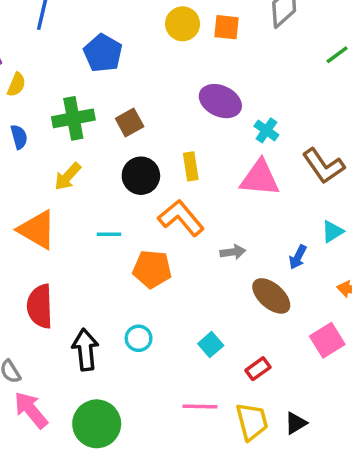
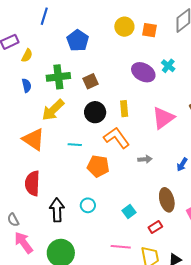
cyan cross: (266, 130) -> (168, 66), moved
yellow arrow: (68, 176) -> (53, 110), size x1.4
pink triangle: (260, 178) -> (163, 118), turned -45
brown ellipse: (271, 296) -> (167, 200), moved, turned 30

